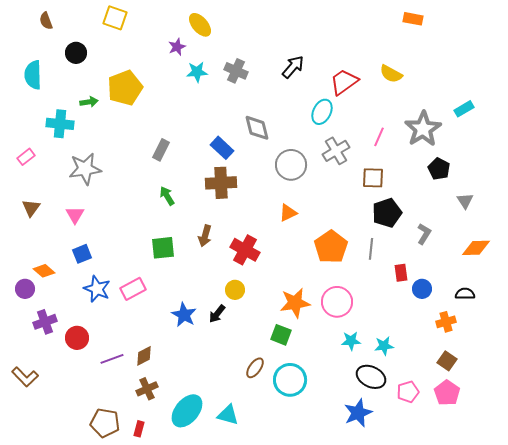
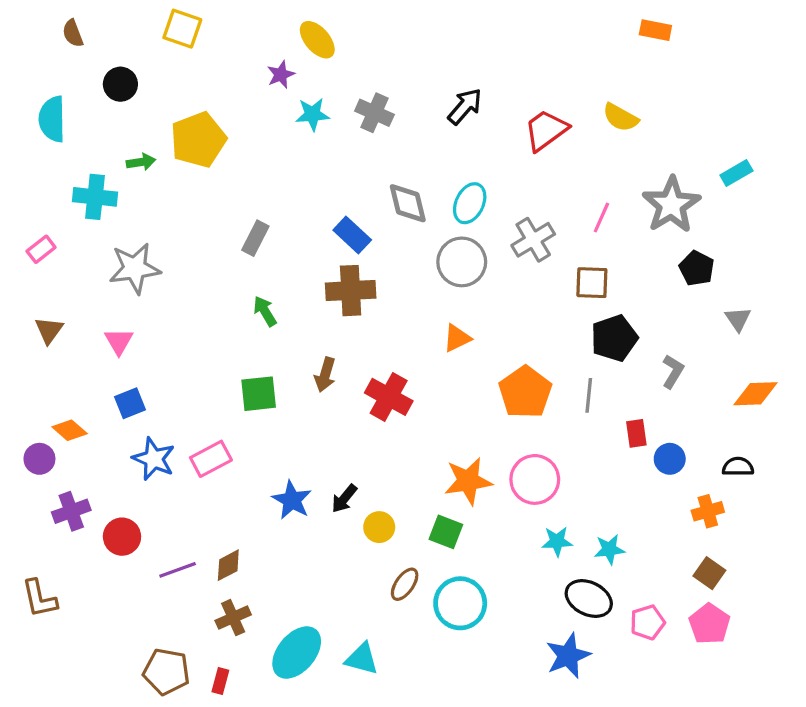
cyan ellipse: (322, 112) -> (470, 203), moved
yellow circle: (235, 290) -> (379, 527), moved
brown L-shape: (25, 377) -> (39, 599), turned 32

